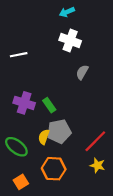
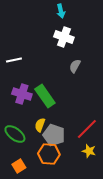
cyan arrow: (67, 12) -> (61, 11), turned -80
white line: (19, 55) -> (14, 60), moved
green rectangle: (49, 105) -> (45, 96), size x1.6
gray pentagon: (59, 131) -> (54, 135), moved, turned 30

